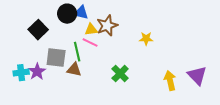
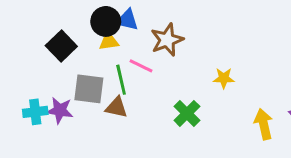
yellow triangle: (91, 30) -> (109, 41), moved
yellow star: (146, 39) -> (224, 78), moved
purple star: (37, 72) -> (60, 110), turned -30

